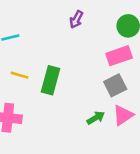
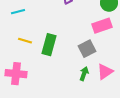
gray square: (115, 85) -> (87, 49), moved
green arrow: (96, 118) -> (84, 74), turned -40

